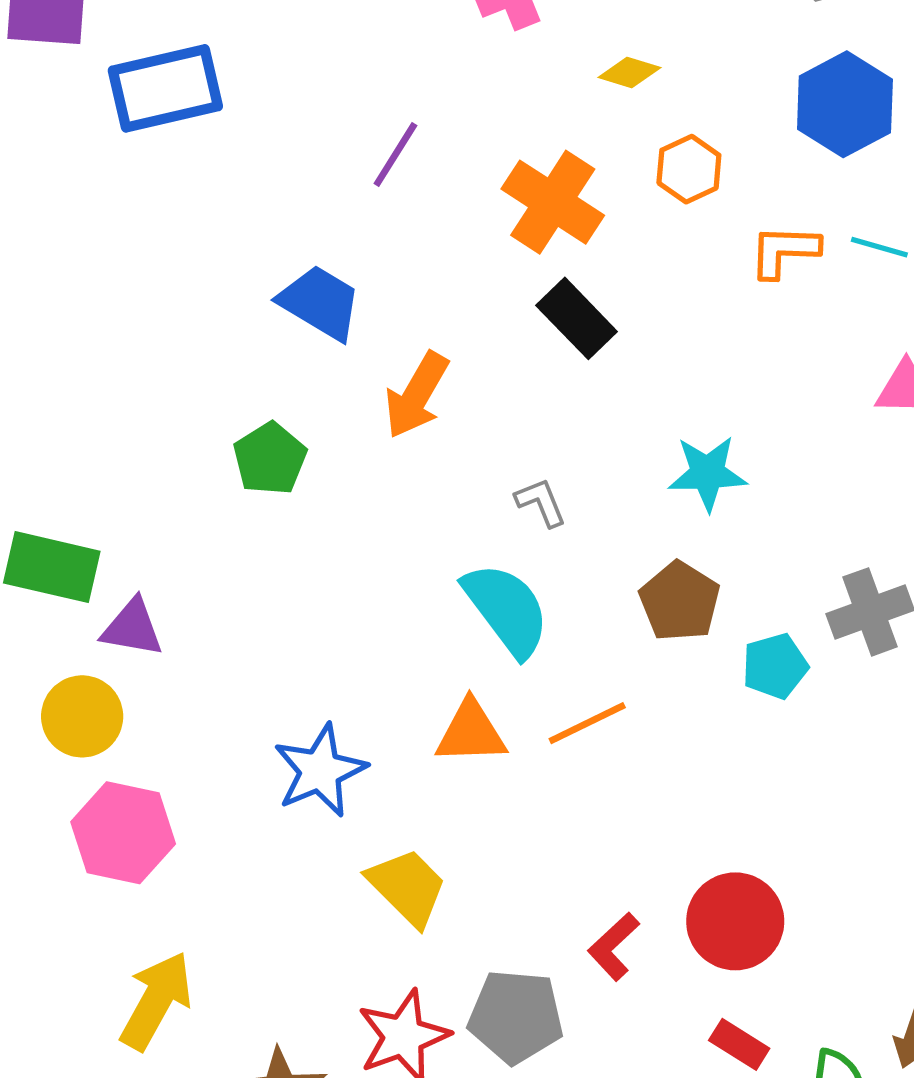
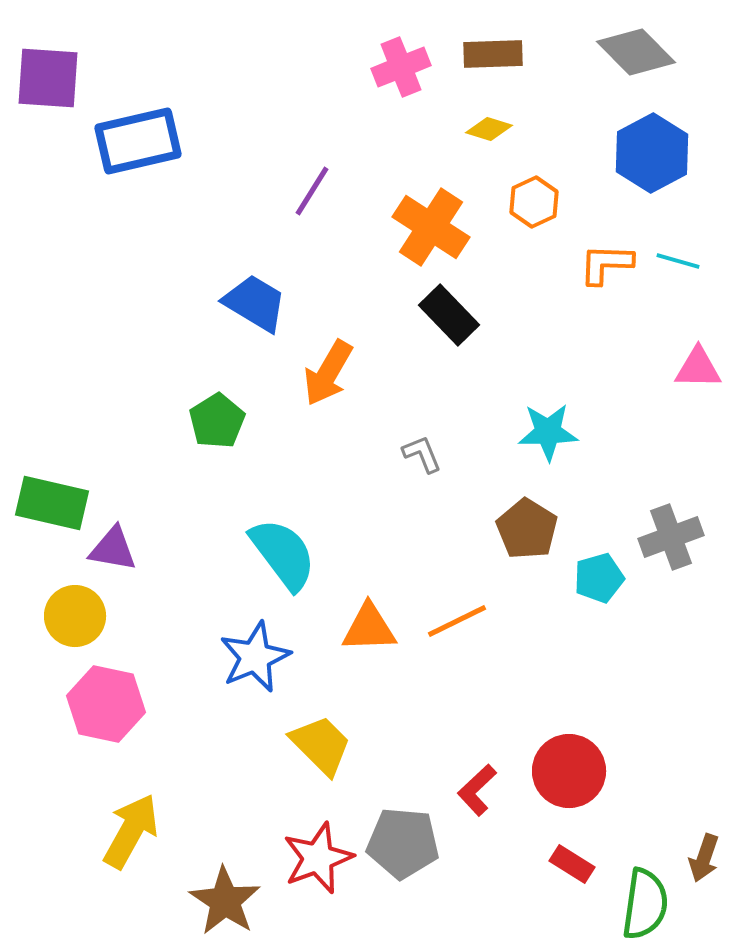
cyan semicircle: (506, 609) -> (283, 554), moved

